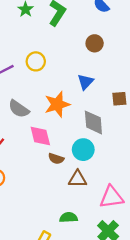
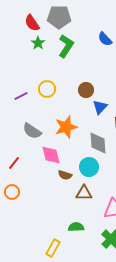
brown circle: (95, 43) -> (86, 90), moved
blue triangle: (85, 82) -> (100, 107), moved

